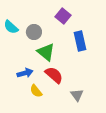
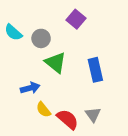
blue rectangle: (80, 41) -> (95, 70), moved
red semicircle: (54, 75) -> (68, 119), moved

